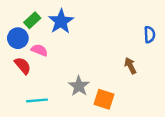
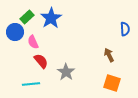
pink semicircle: (39, 50) -> (33, 42), turned -136
red semicircle: (23, 66) -> (41, 61), moved
orange square: (104, 99) -> (112, 83), moved

